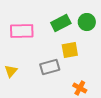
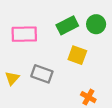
yellow square: (70, 50) -> (77, 55), turned 30
gray rectangle: (50, 67) -> (42, 74), moved, turned 36

